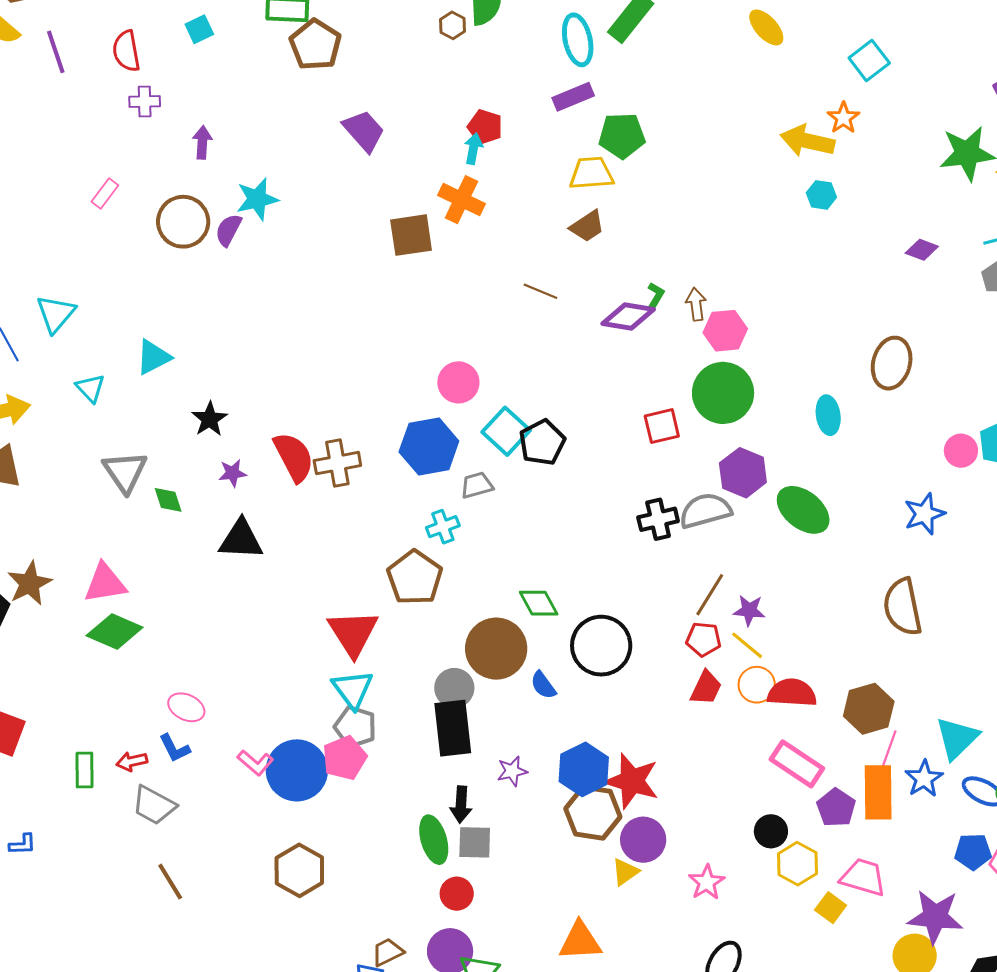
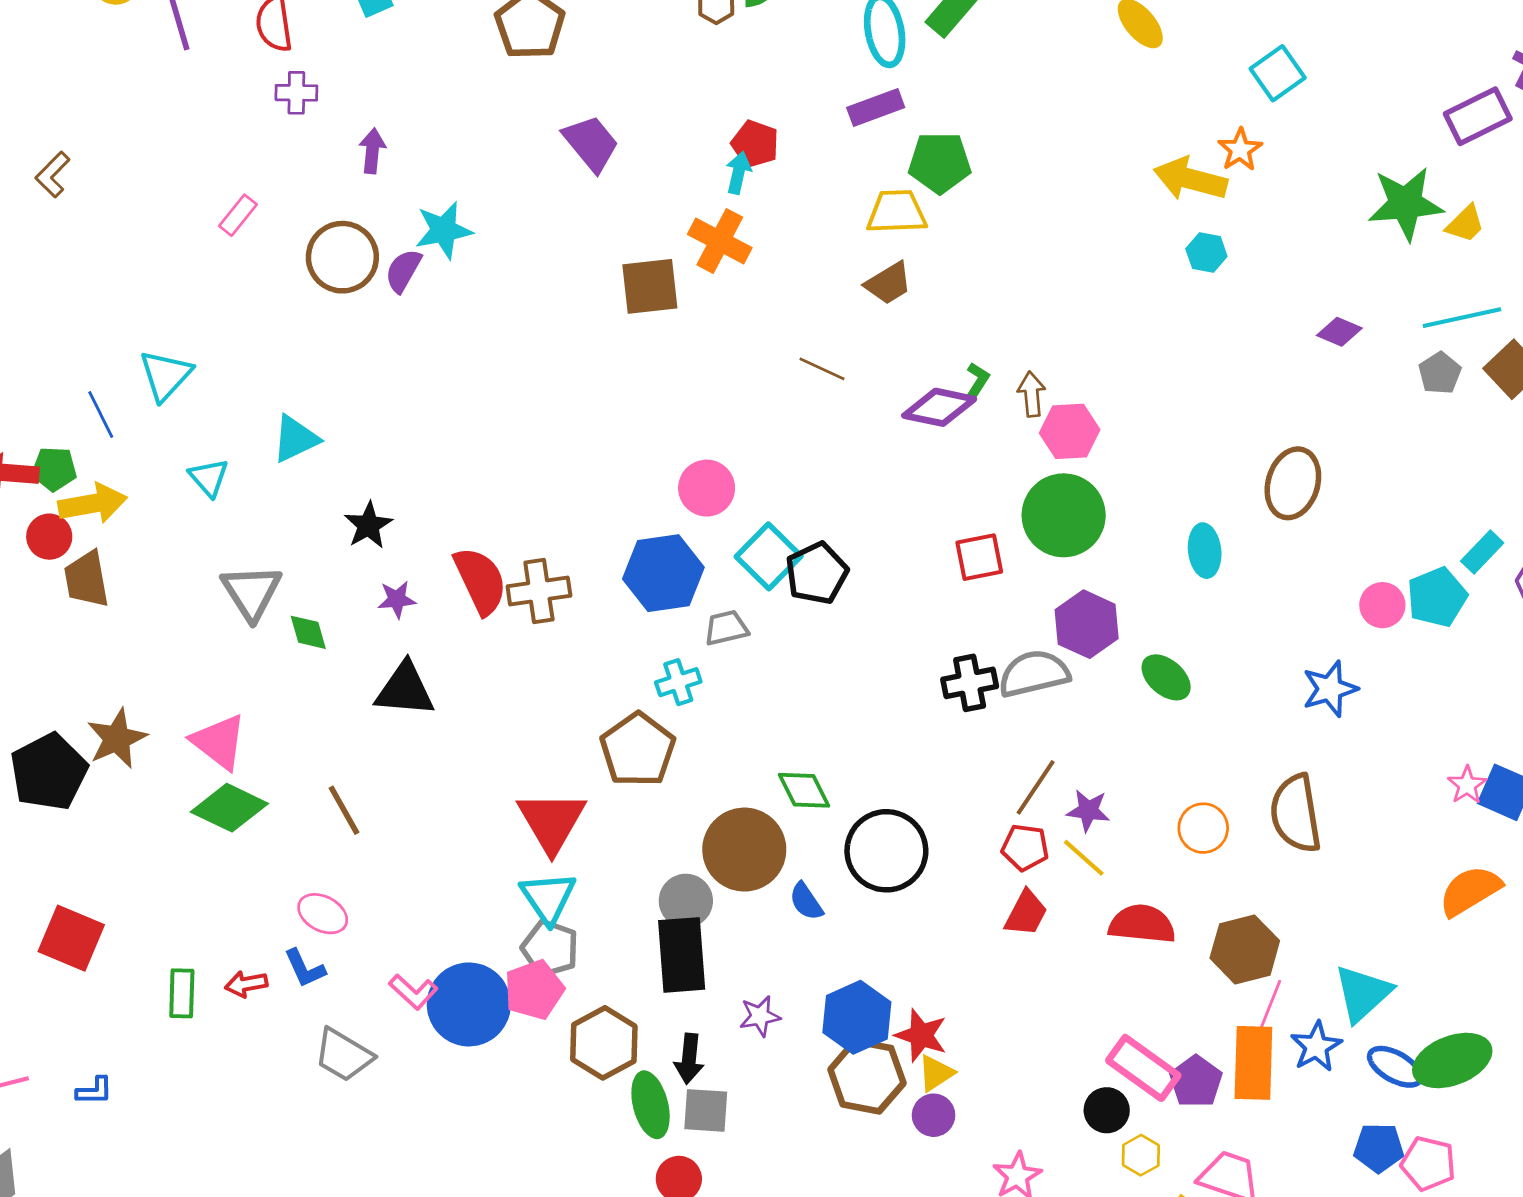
green ellipse: (803, 510) -> (1166, 677), size x0.7
pink triangle: (105, 583) -> (219, 742), turned 45
orange circle: (757, 685) -> (1203, 828), moved
pink rectangle: (797, 764) -> (1143, 1068), moved
red star: (632, 781) -> (921, 1035), size x0.7
gray trapezoid: (154, 805) -> (343, 1055), moved
purple circle: (643, 840) -> (934, 1115), size x0.7
yellow hexagon: (797, 864) -> (1141, 1155), size x0.7
brown hexagon: (299, 870) -> (604, 1043), moved
yellow triangle: (625, 872) -> (936, 1073), moved
brown line: (170, 882) -> (344, 810), moved

